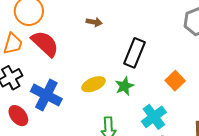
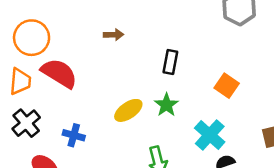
black rectangle: (135, 53) -> (170, 62), size x0.7
blue cross: (46, 95) -> (74, 135), size x0.6

